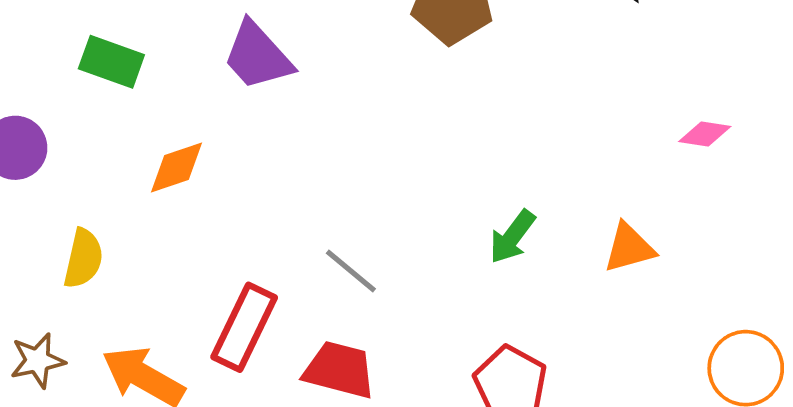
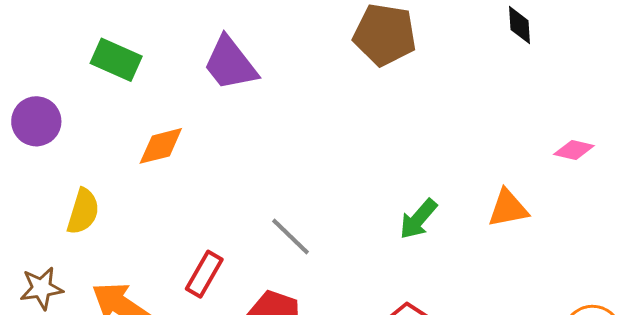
orange triangle: (629, 248) -> (508, 208), moved
red rectangle: (244, 327) -> (204, 274), size x0.7

